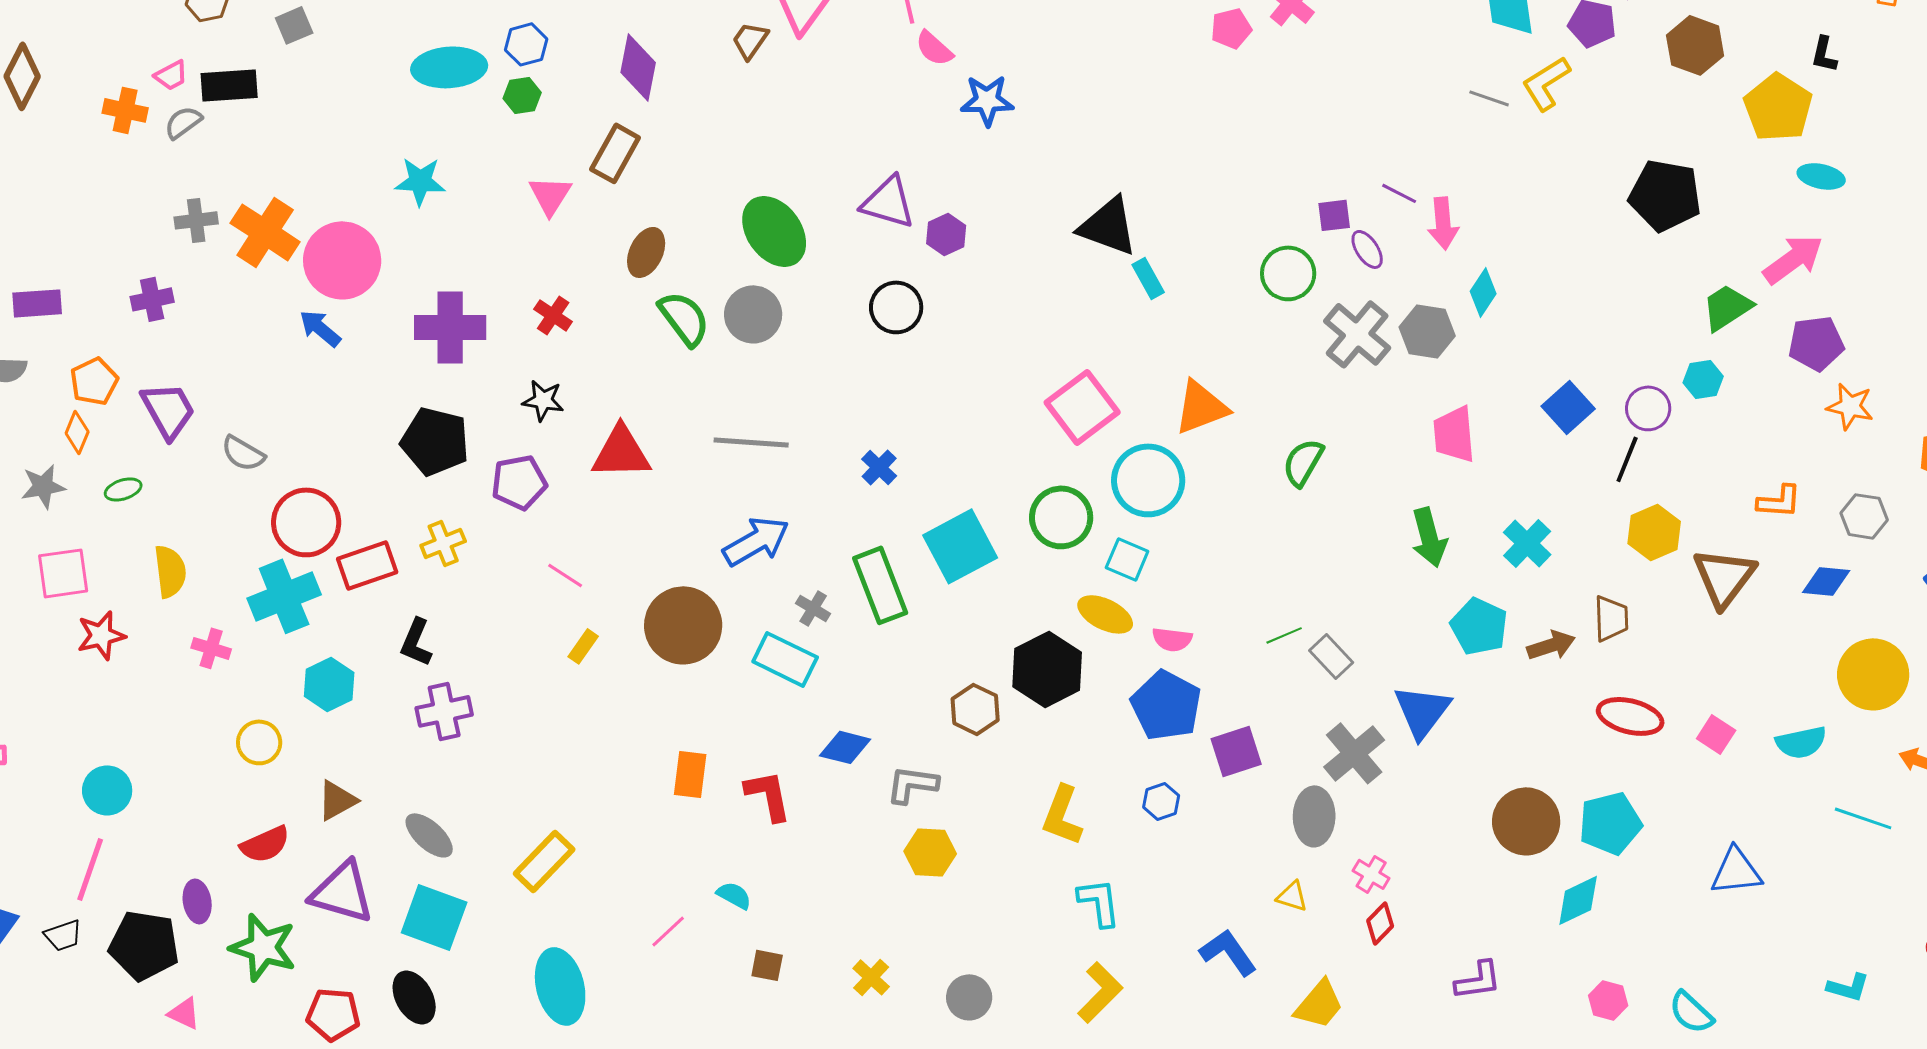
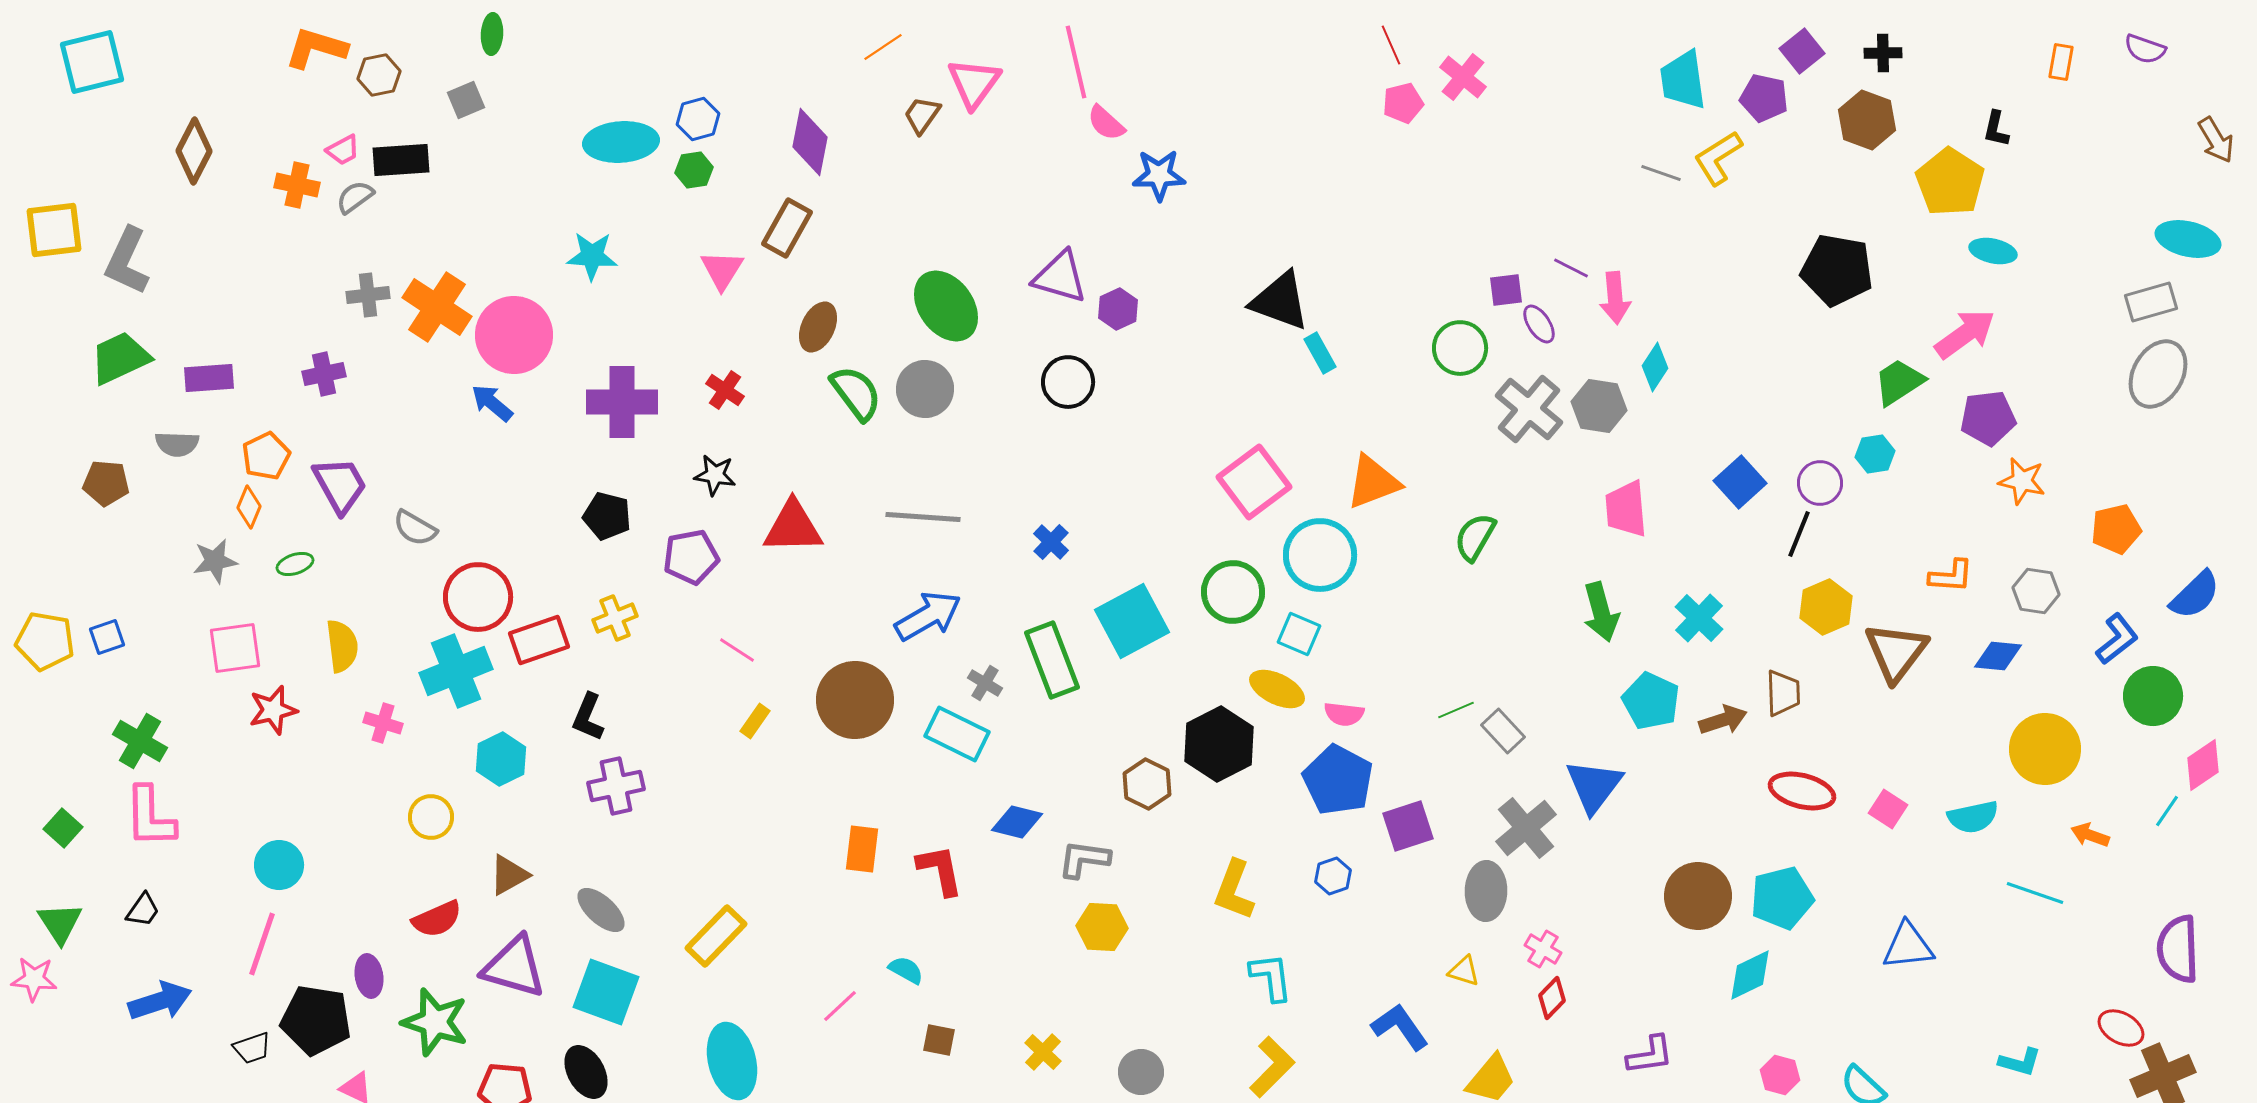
black pentagon: (435, 441) -> (607, 516), size x0.7
black trapezoid: (63, 935) -> (252, 1048), moved

